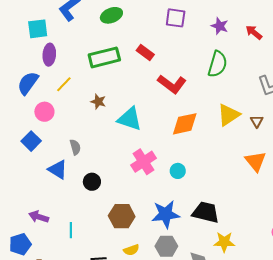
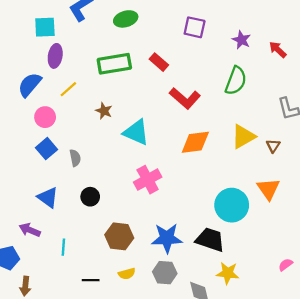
blue square: (31, 141) -> (46, 149), moved
blue triangle: (58, 169) -> (48, 197), moved
cyan circle: (178, 171) -> (232, 205), moved, size x2.0

